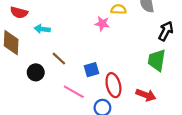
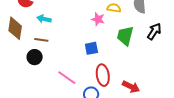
brown line: (59, 59) -> (41, 40), moved, turned -40
green trapezoid: (157, 60) -> (125, 36), moved
blue square: (92, 70) -> (91, 48), moved

